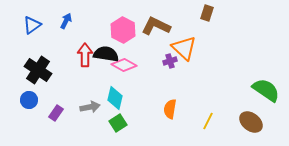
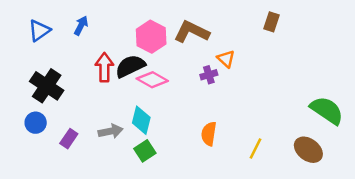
brown rectangle: (207, 13) -> (272, 22), moved
orange triangle: (184, 48) -> (226, 59), size x0.6
black semicircle: (106, 54) -> (130, 66), turned -35

